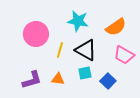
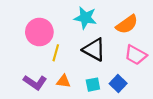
yellow line: (60, 50) -> (56, 53), moved
cyan square: (85, 73) -> (93, 85), moved
purple L-shape: (32, 80) -> (35, 82), turned 50

